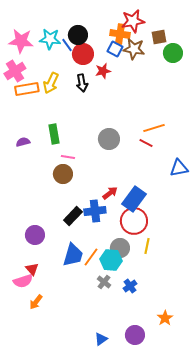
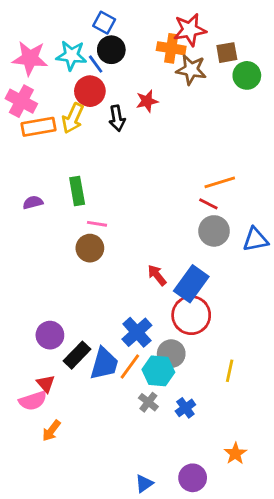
blue square: (115, 49) -> (104, 23), moved
red circle: (83, 54) -> (90, 91), moved
pink cross: (15, 71) -> (21, 101), turned -30
gray circle: (109, 139) -> (214, 231), moved
red arrow: (110, 193) -> (157, 275), turned -91
blue cross: (95, 211) -> (137, 332), moved, turned -35
black rectangle: (73, 216) -> (77, 355), moved
yellow line: (147, 246) -> (230, 371), moved

